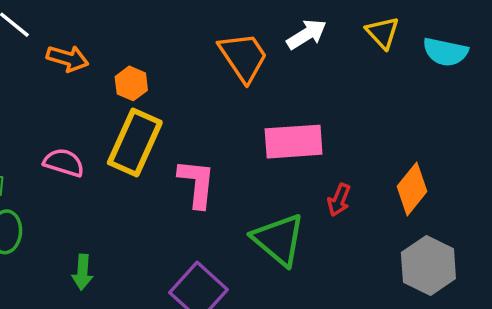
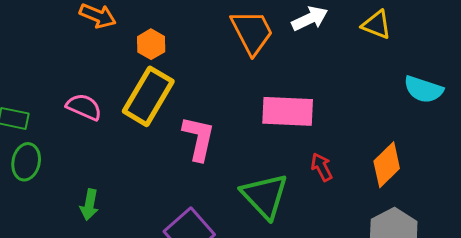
yellow triangle: (383, 33) -> (377, 25), turned -32
cyan semicircle: (445, 52) -> (423, 89), moved
red arrow: (339, 200) -> (322, 167), turned 124

